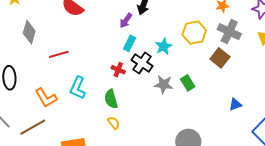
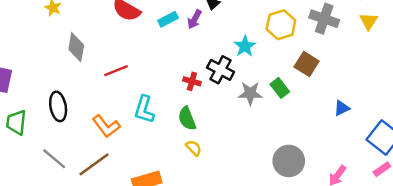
cyan rectangle: (130, 43) -> (168, 19), moved, turned 42
brown square: (220, 58) -> (307, 64), moved

